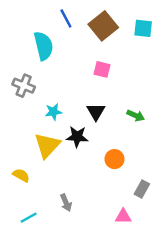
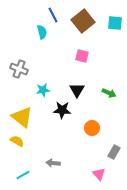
cyan semicircle: (44, 46) -> (42, 32), moved, size x0.6
yellow triangle: (47, 145) -> (22, 117), moved, turned -35
gray arrow: (66, 203) -> (53, 163), turned 120
pink triangle: (123, 216) -> (99, 174), turned 48

